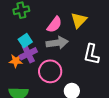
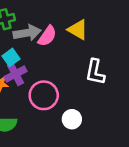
yellow triangle: (79, 20) -> (78, 30), turned -42
gray arrow: (57, 43) -> (27, 33), moved

